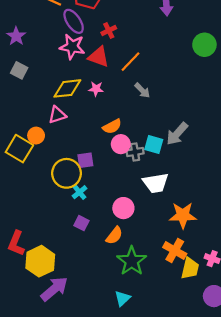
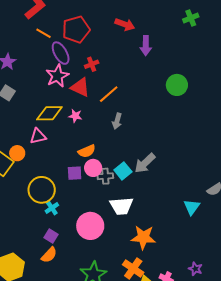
pink star: (72, 47) -> (57, 76), turned 30
gray arrow: (142, 90) -> (117, 121), turned 56
cyan square: (154, 144) -> (123, 171), turned 30
purple square: (85, 160) -> (75, 173), moved
pink circle: (123, 208) -> (90, 226), size x1.4
orange semicircle: (114, 236) -> (49, 255), moved

